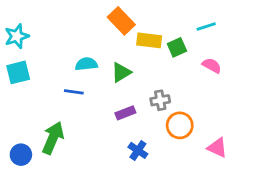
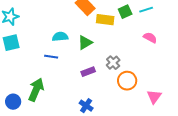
green square: (177, 47) -> (125, 12), moved
gray cross: (160, 100) -> (113, 63), turned -32
pink triangle: (217, 148) -> (154, 97), turned 42
blue cross: (138, 150) -> (86, 106), moved

